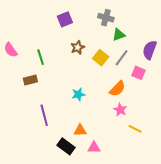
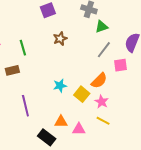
yellow square: (101, 58) -> (82, 94), moved
pink square: (138, 73) -> (121, 65), turned -32
yellow line: (135, 129) -> (103, 121), moved
pink triangle: (94, 148) -> (79, 129), moved

